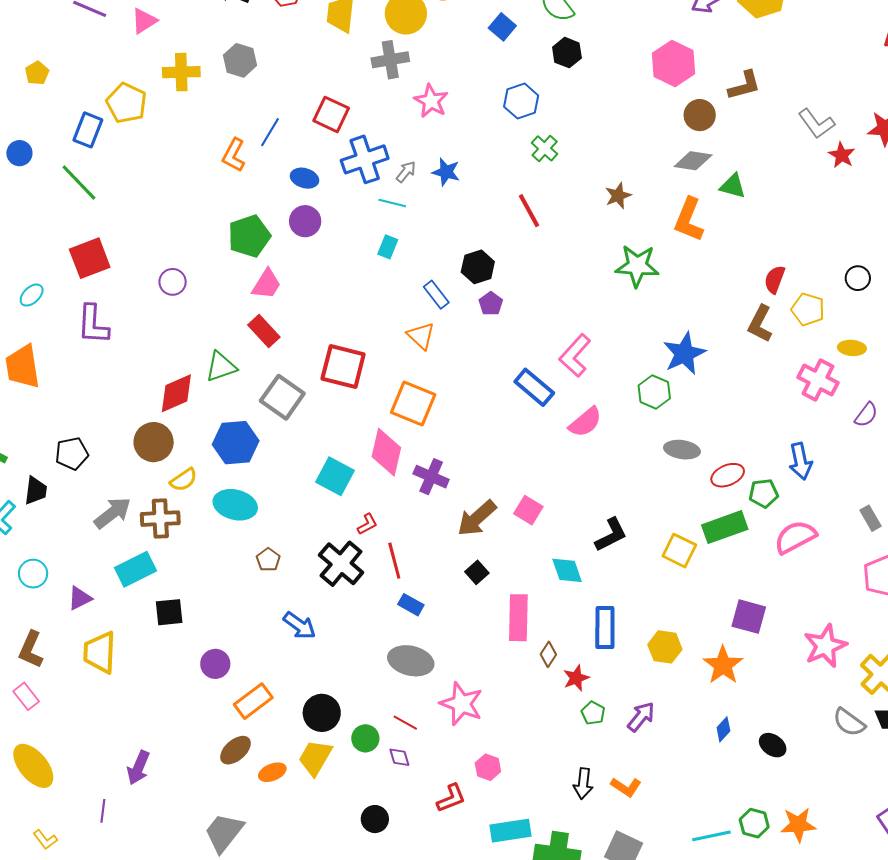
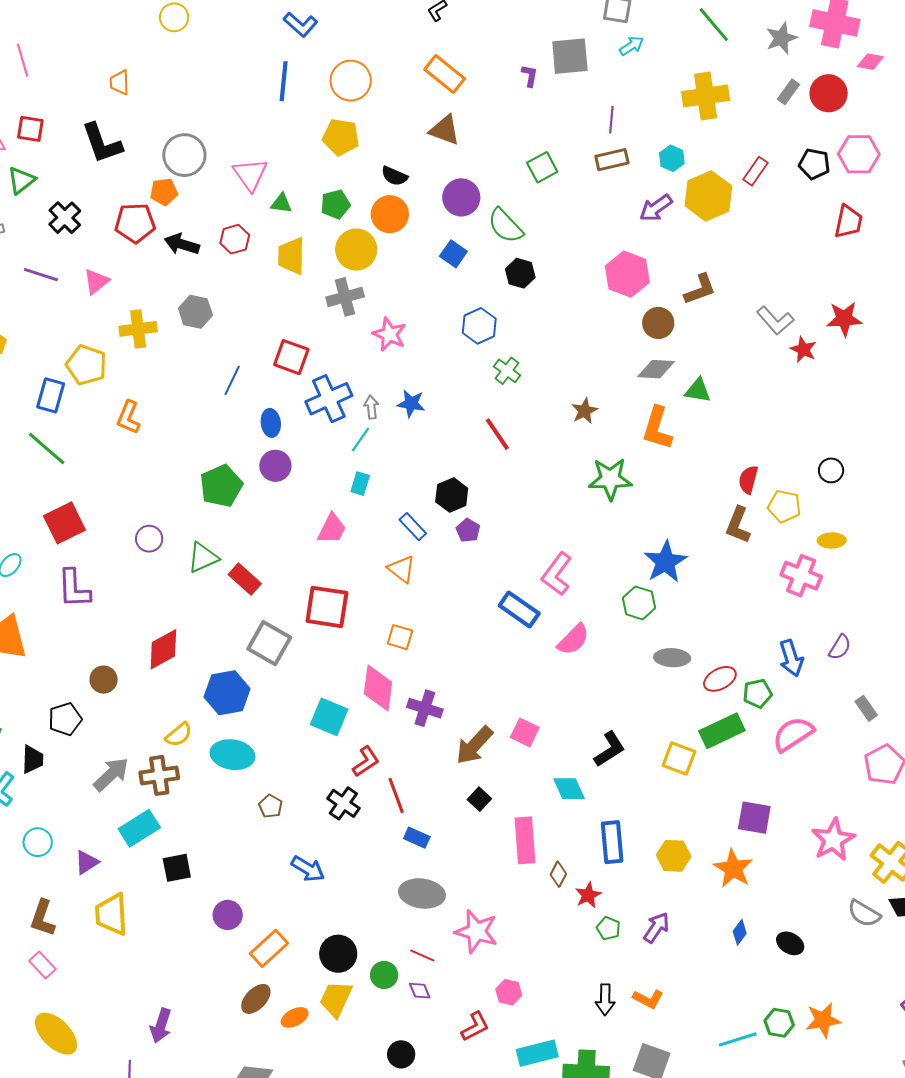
orange L-shape: (234, 155) -> (128, 417), moved
gray arrow: (406, 172) -> (371, 407), turned -40
blue ellipse: (305, 178) -> (271, 423), turned 72
cyan line: (392, 203) -> (360, 439), turned -64
pink trapezoid: (267, 284) -> (332, 529), moved
green triangle: (221, 367) -> (203, 558), moved
orange square: (413, 404) -> (400, 637), size x0.6
purple semicircle: (866, 415) -> (840, 647), moved
brown circle: (154, 442) -> (104, 680), moved, size x0.7
red L-shape: (367, 524) -> (366, 762), size x1.4
black cross: (341, 564) -> (343, 803), size x0.7

